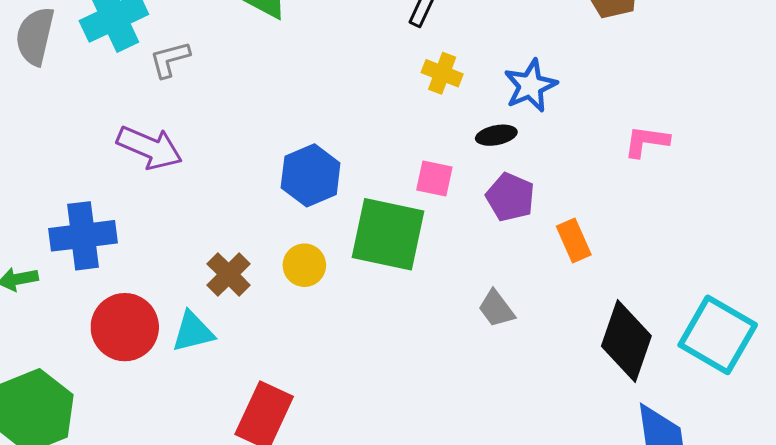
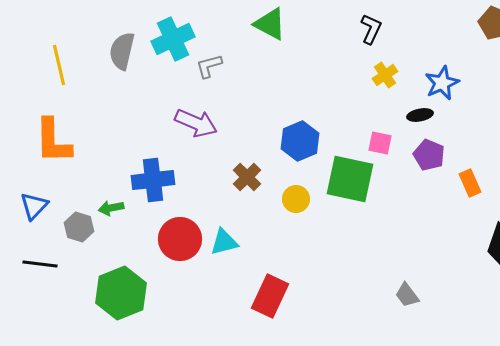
yellow cross: (442, 73) -> (385, 75), turned 35
brown cross: (229, 274) -> (247, 177), moved
gray trapezoid: (496, 309) -> (407, 295), moved

